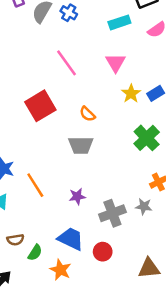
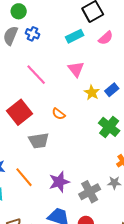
gray trapezoid: (81, 145) -> (39, 141), moved
purple star: (77, 196) -> (59, 182), size x1.5

